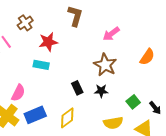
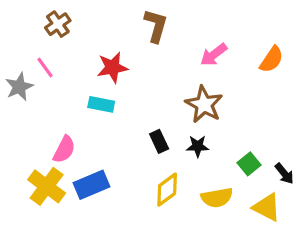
brown cross: (25, 23) -> (58, 24), moved
orange semicircle: (147, 57) -> (272, 59), moved
yellow diamond: (67, 118) -> (167, 190), moved

